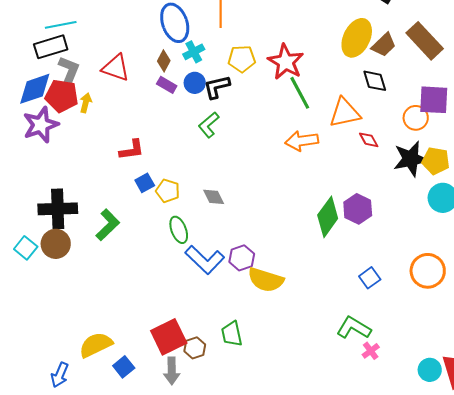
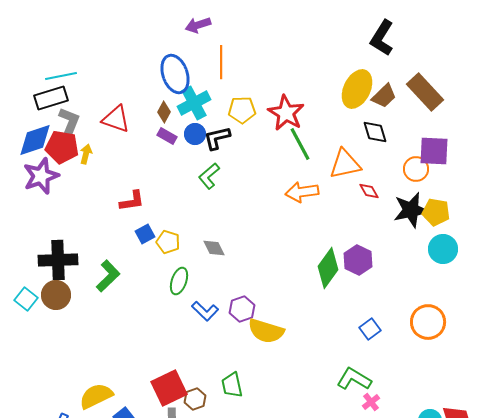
cyan cross: (194, 52) -> (194, 103), size x1.5
green ellipse: (179, 230) -> (179, 281), turned 40
blue L-shape: (205, 260) -> (205, 311), size x0.7

